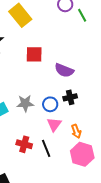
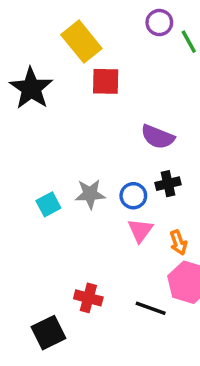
red square: (34, 54) -> (106, 81), moved
red cross: (24, 144) -> (88, 298), moved
black line: (46, 148) -> (151, 308), moved, turned -48

